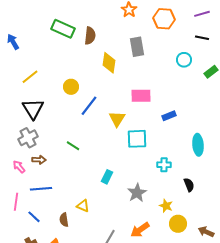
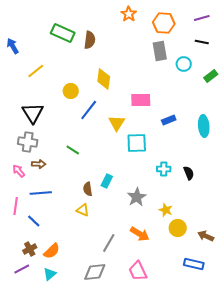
gray rectangle: (137, 47) -> (160, 51), moved
yellow diamond: (109, 63) -> (104, 79), moved
yellow line: (30, 77) -> (36, 71), moved
gray cross: (28, 138) -> (28, 142), turned 36
cyan ellipse: (198, 145) -> (204, 126), moved
black semicircle: (189, 185) -> (189, 173), moved
brown semicircle: (64, 220) -> (88, 189), moved
orange arrow: (140, 230) -> (140, 234), turned -114

